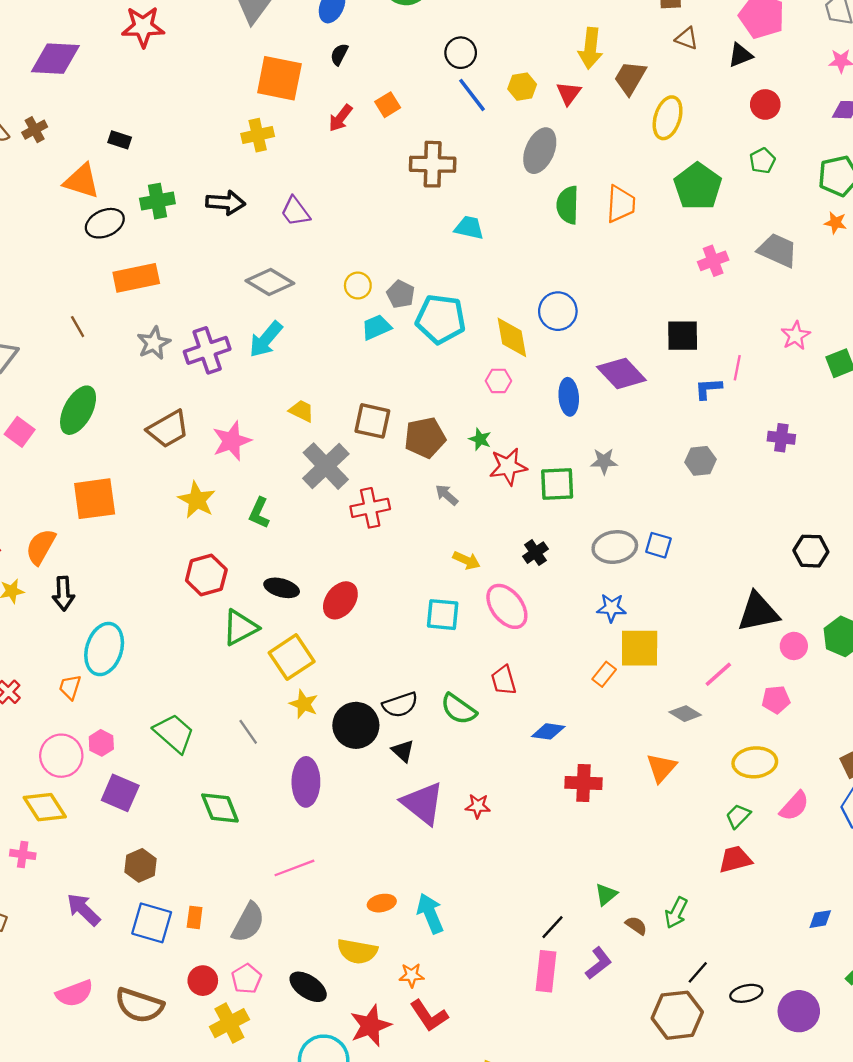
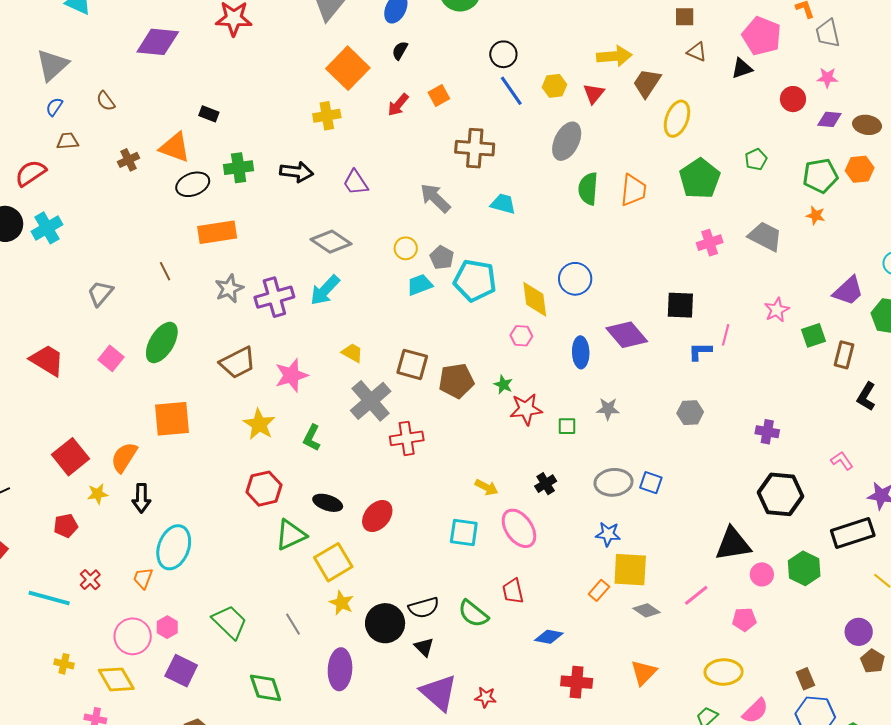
yellow arrow: (590, 48) -> (614, 56), turned -104
orange square: (279, 78) -> (348, 68), turned 30
red circle: (765, 104) -> (793, 99), moved
brown cross: (35, 130) -> (129, 160), moved
purple cross: (781, 438) -> (767, 432), moved
green square: (557, 484) -> (567, 426), size x0.6
gray arrow: (447, 495) -> (435, 198), moved, size x1.6
black hexagon: (811, 551) -> (780, 494), size x1.5
gray diamond: (685, 714) -> (647, 610), moved

